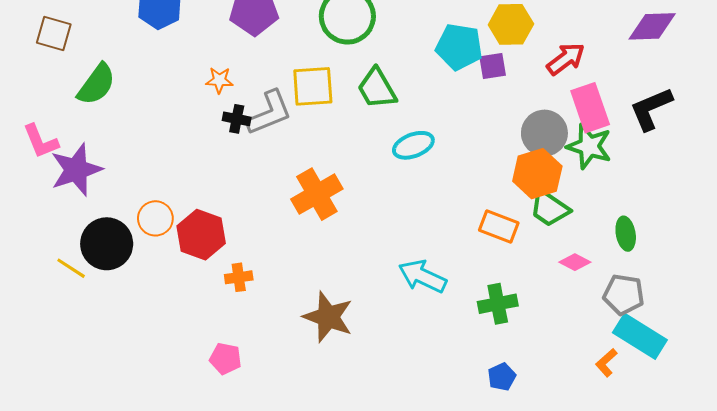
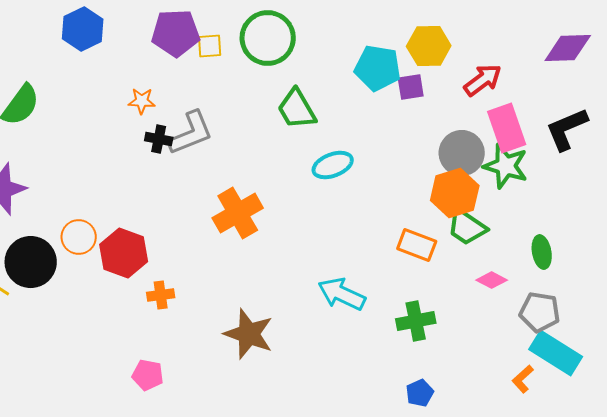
yellow square: (313, 86) -> (210, 46), moved, size x0.6

